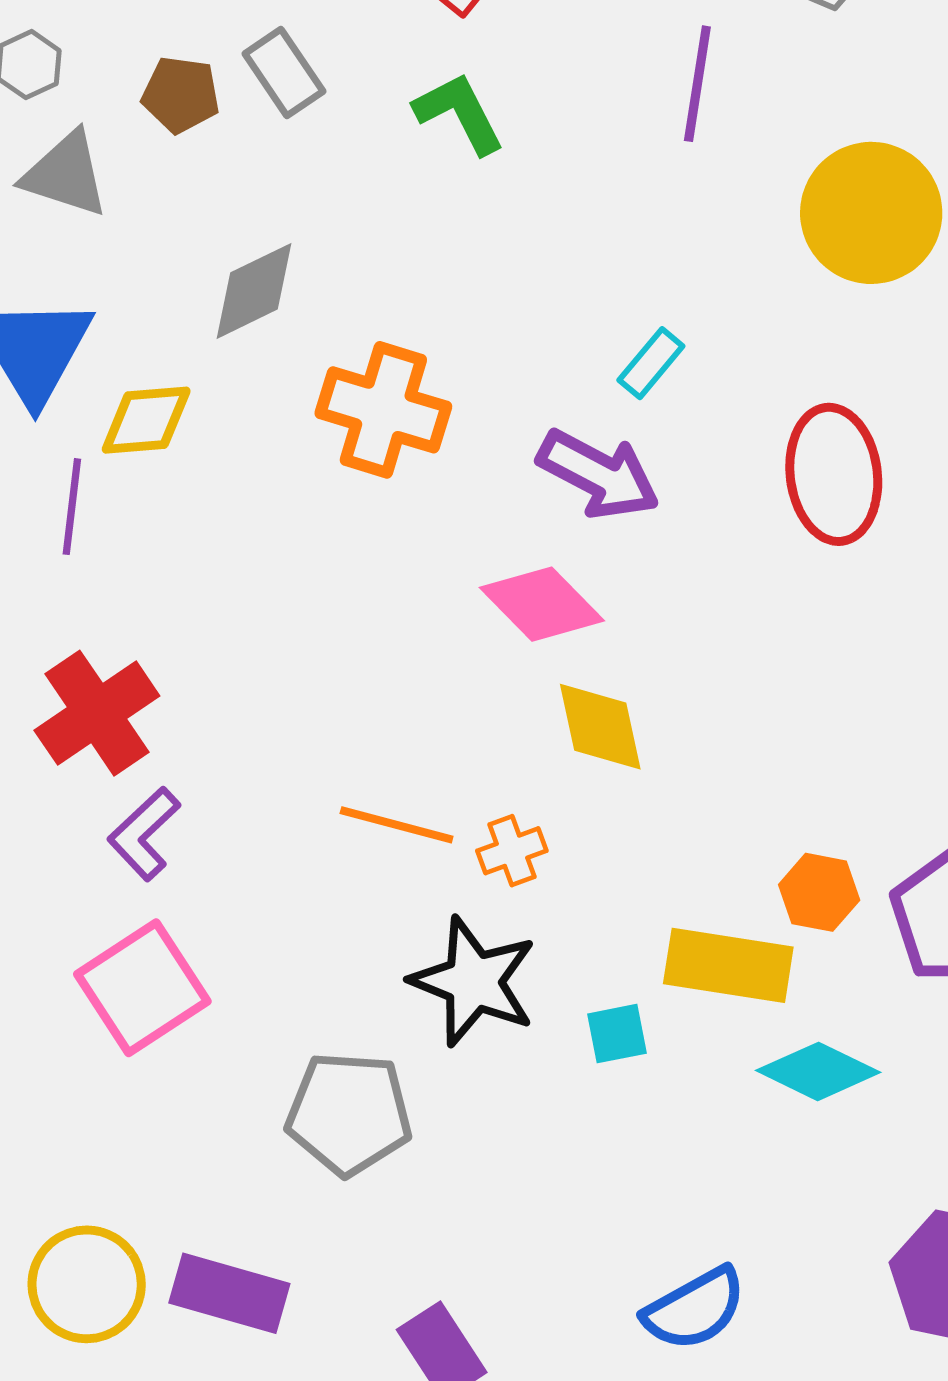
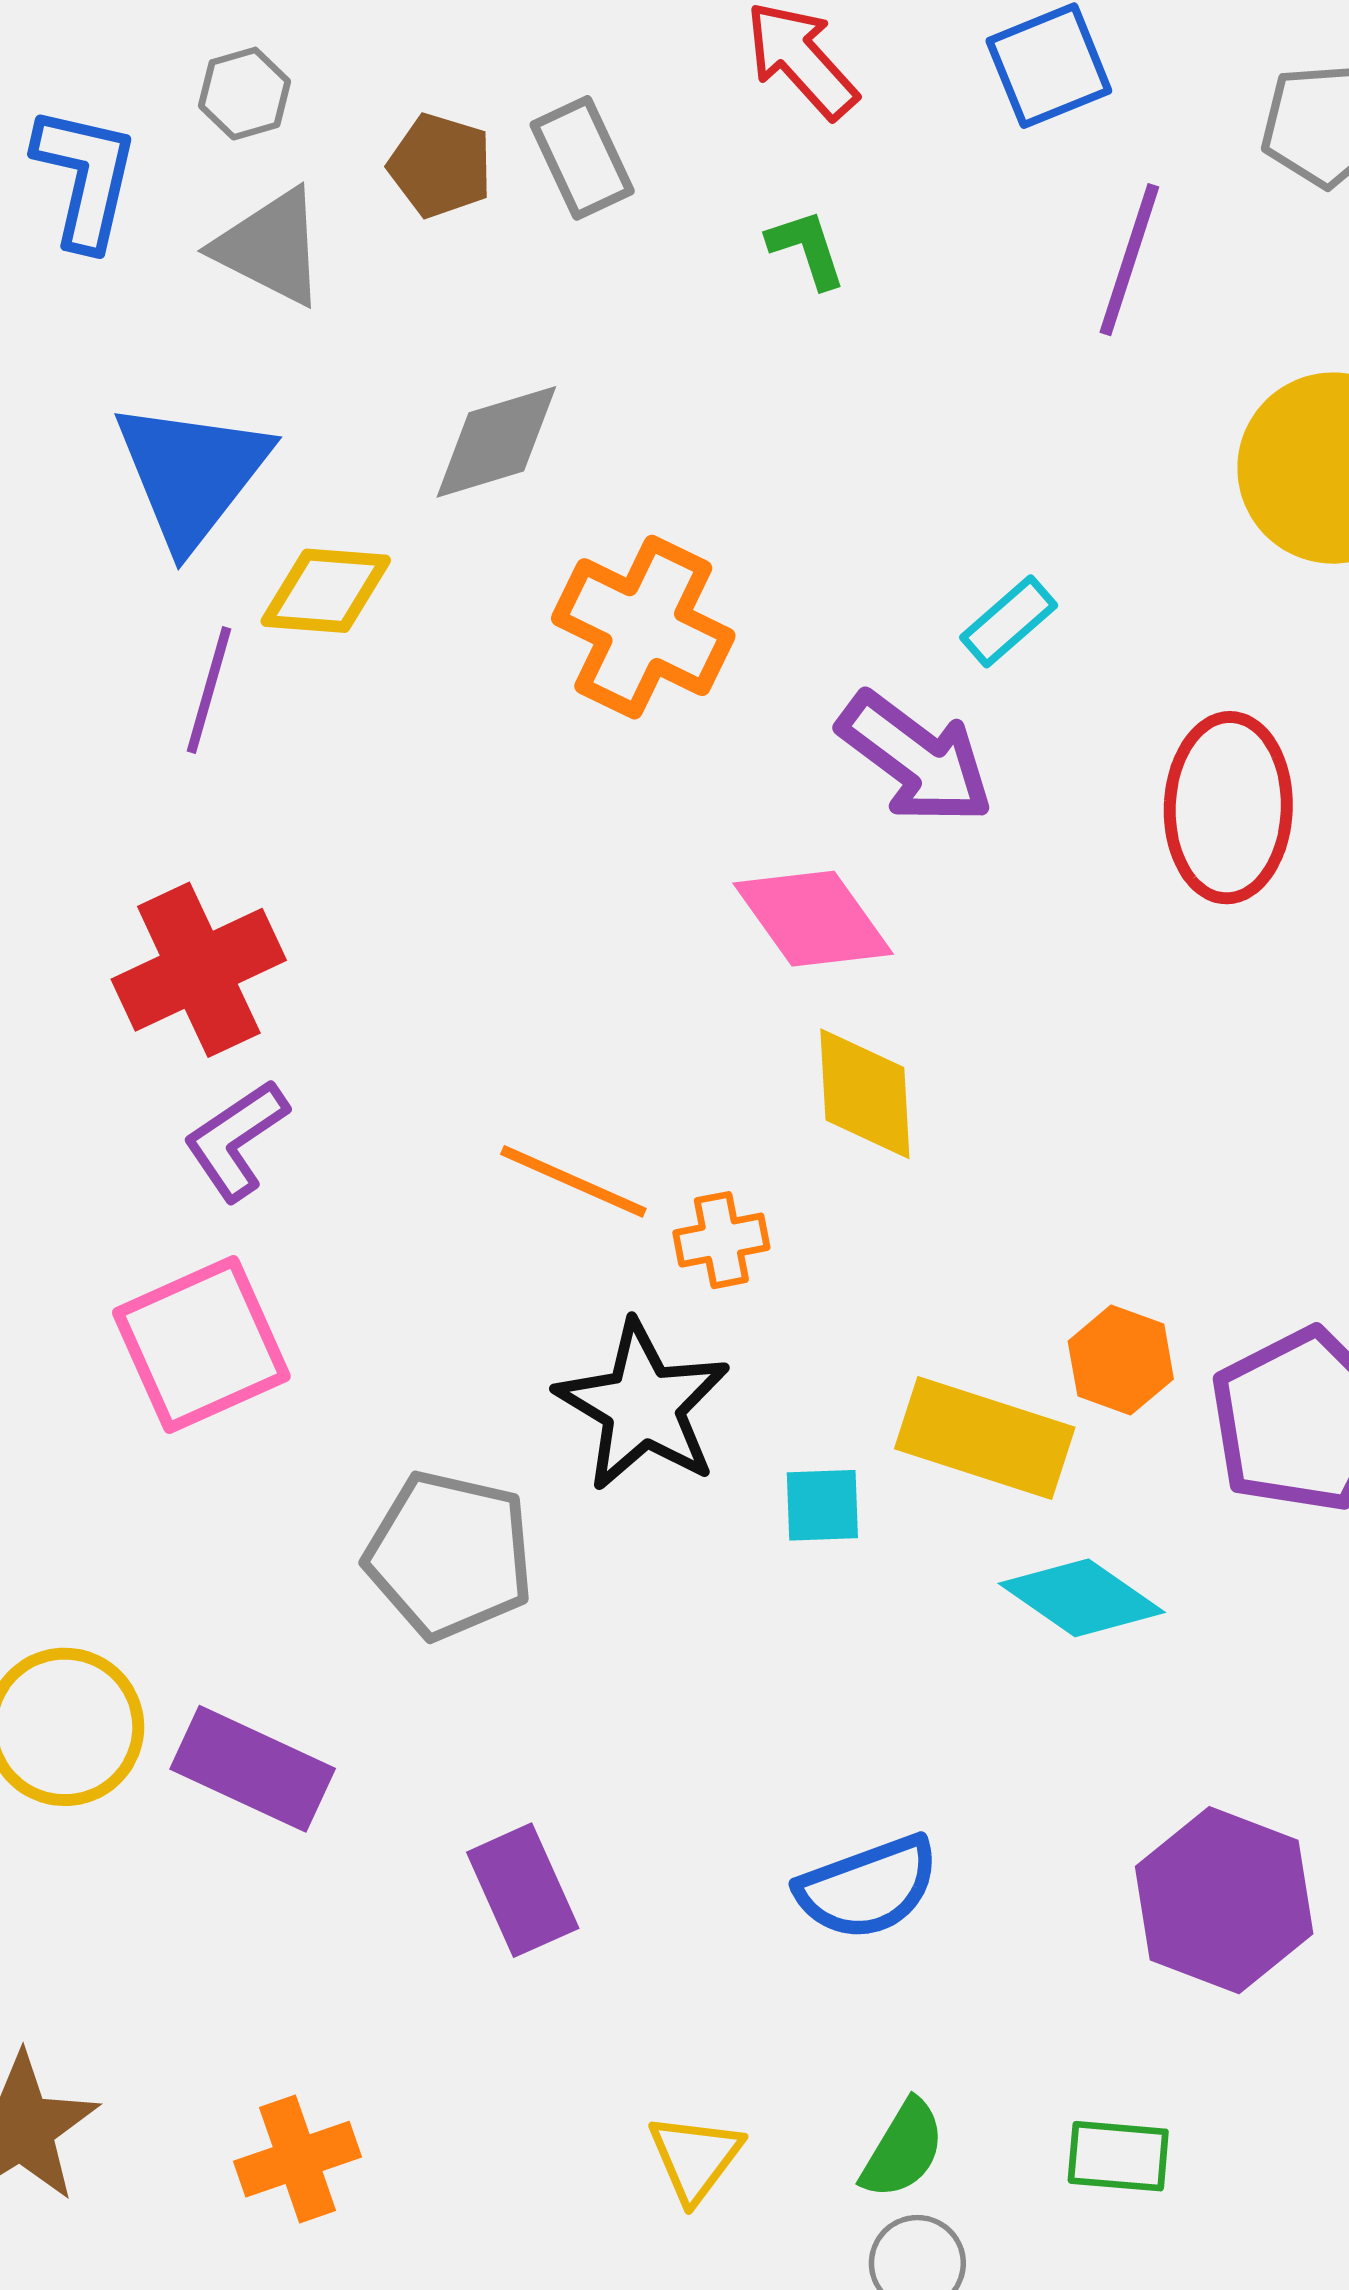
green L-shape: (459, 113) -> (807, 249), size x0.7

